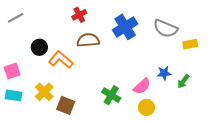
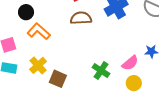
black circle: (39, 47) -> (26, 12), moved
orange L-shape: (61, 60) -> (39, 31), moved

